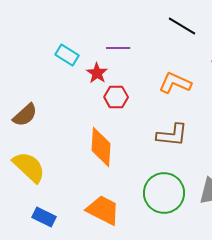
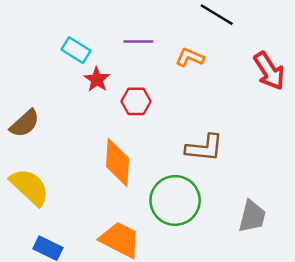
red star: (97, 73) -> (97, 79), moved
orange L-shape: (175, 83) -> (190, 57), moved, size x0.7
green circle: (164, 193) -> (175, 200), moved

